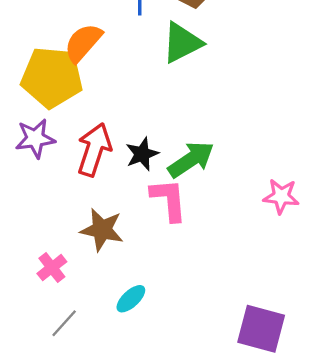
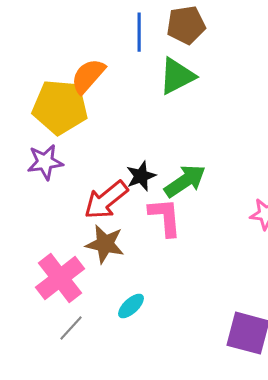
red arrow: (94, 150) -> (106, 200), moved, turned -147
pink cross: (52, 268) -> (60, 278), size x1.8

